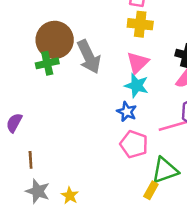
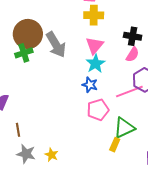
cyan star: (137, 86) -> (95, 64), turned 30
pink pentagon: (134, 144) -> (98, 110), turned -30

